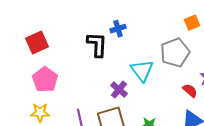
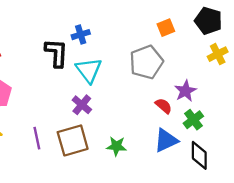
cyan triangle: (142, 71) -> (89, 70), moved

